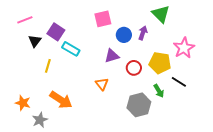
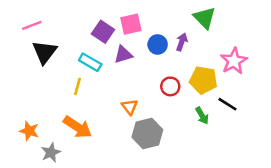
purple square: (56, 32) -> (103, 32), moved
black triangle: (35, 41) -> (44, 52), size x1.5
purple triangle: (112, 56) -> (123, 55), moved
yellow line: (48, 66) -> (78, 86), moved
gray hexagon: (139, 105) -> (147, 133), moved

